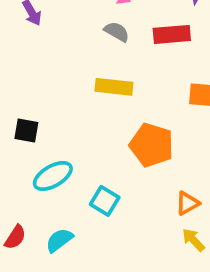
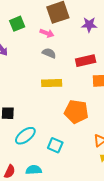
red rectangle: (172, 34) -> (86, 61), moved
cyan semicircle: (59, 240) -> (34, 170), turned 42

